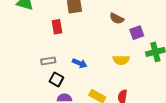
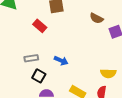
red rectangle: (57, 27) -> (40, 26), turned -40
yellow semicircle: (121, 60) -> (108, 73), moved

